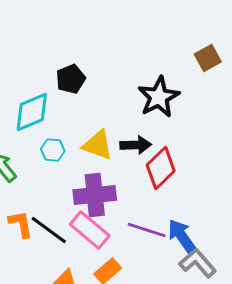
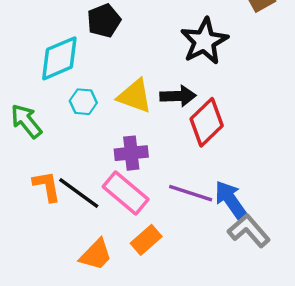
purple cross: (95, 195) -> (131, 153), size x0.7

